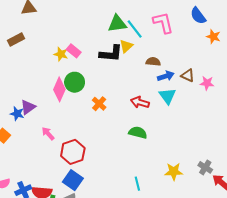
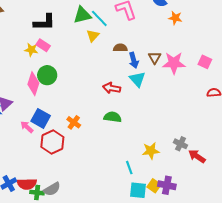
black L-shape: (111, 53) -> (44, 22), moved
brown triangle: (188, 75) -> (155, 58), turned 40
blue arrow: (166, 76) -> (134, 60), turned 98
pink star: (207, 83) -> (174, 63), size x1.6
orange cross: (99, 104) -> (74, 122), moved
blue square: (73, 180) -> (41, 118), moved
cyan line: (137, 184) -> (129, 168), moved

